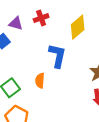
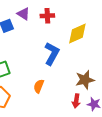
orange semicircle: (40, 81) -> (39, 86), moved

